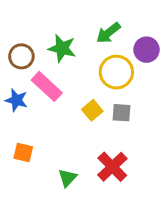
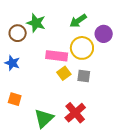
green star: (62, 48) -> (36, 23), moved
pink rectangle: (47, 86) -> (57, 56), moved, turned -40
green triangle: (67, 178) -> (44, 118), size x1.5

